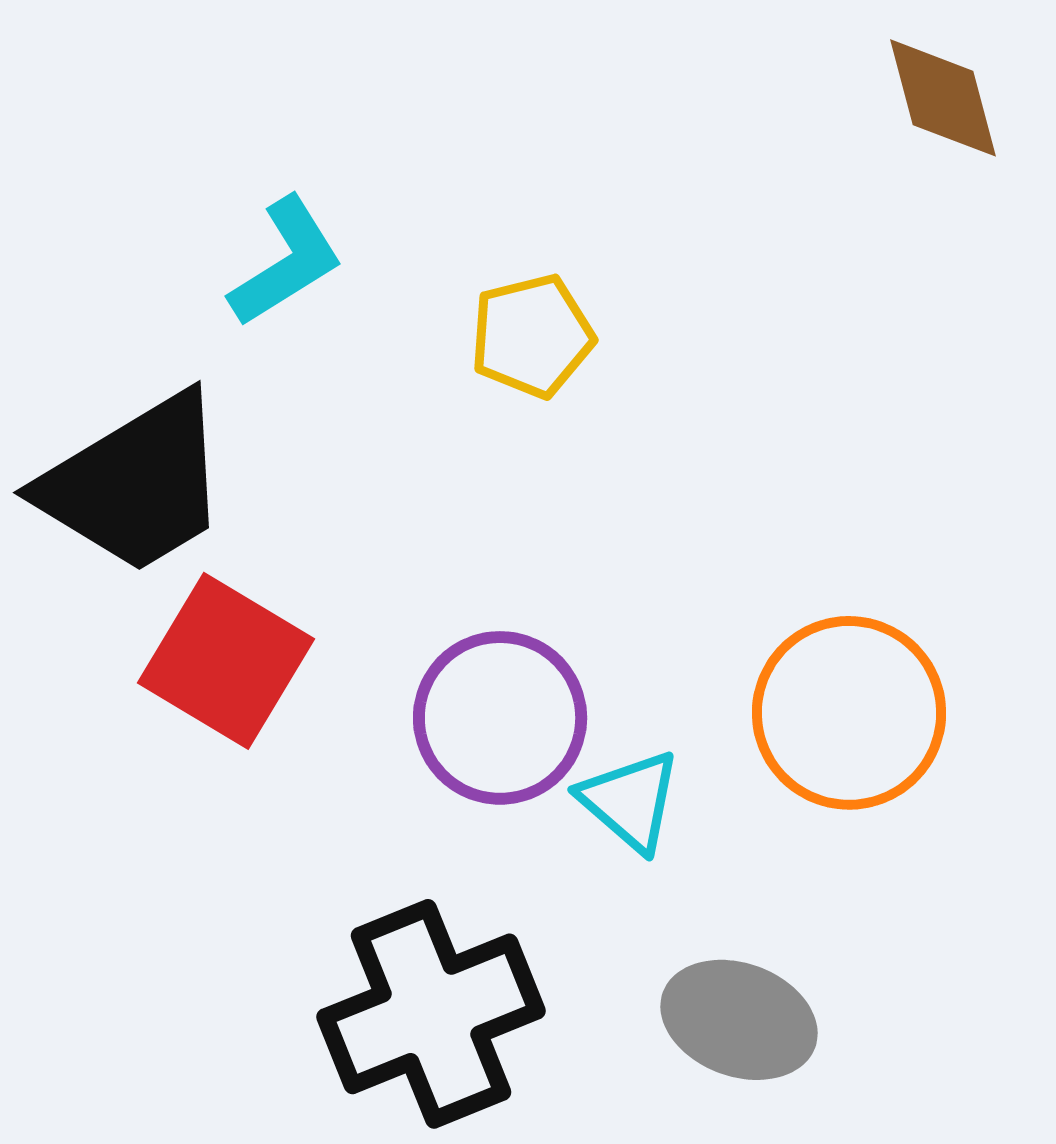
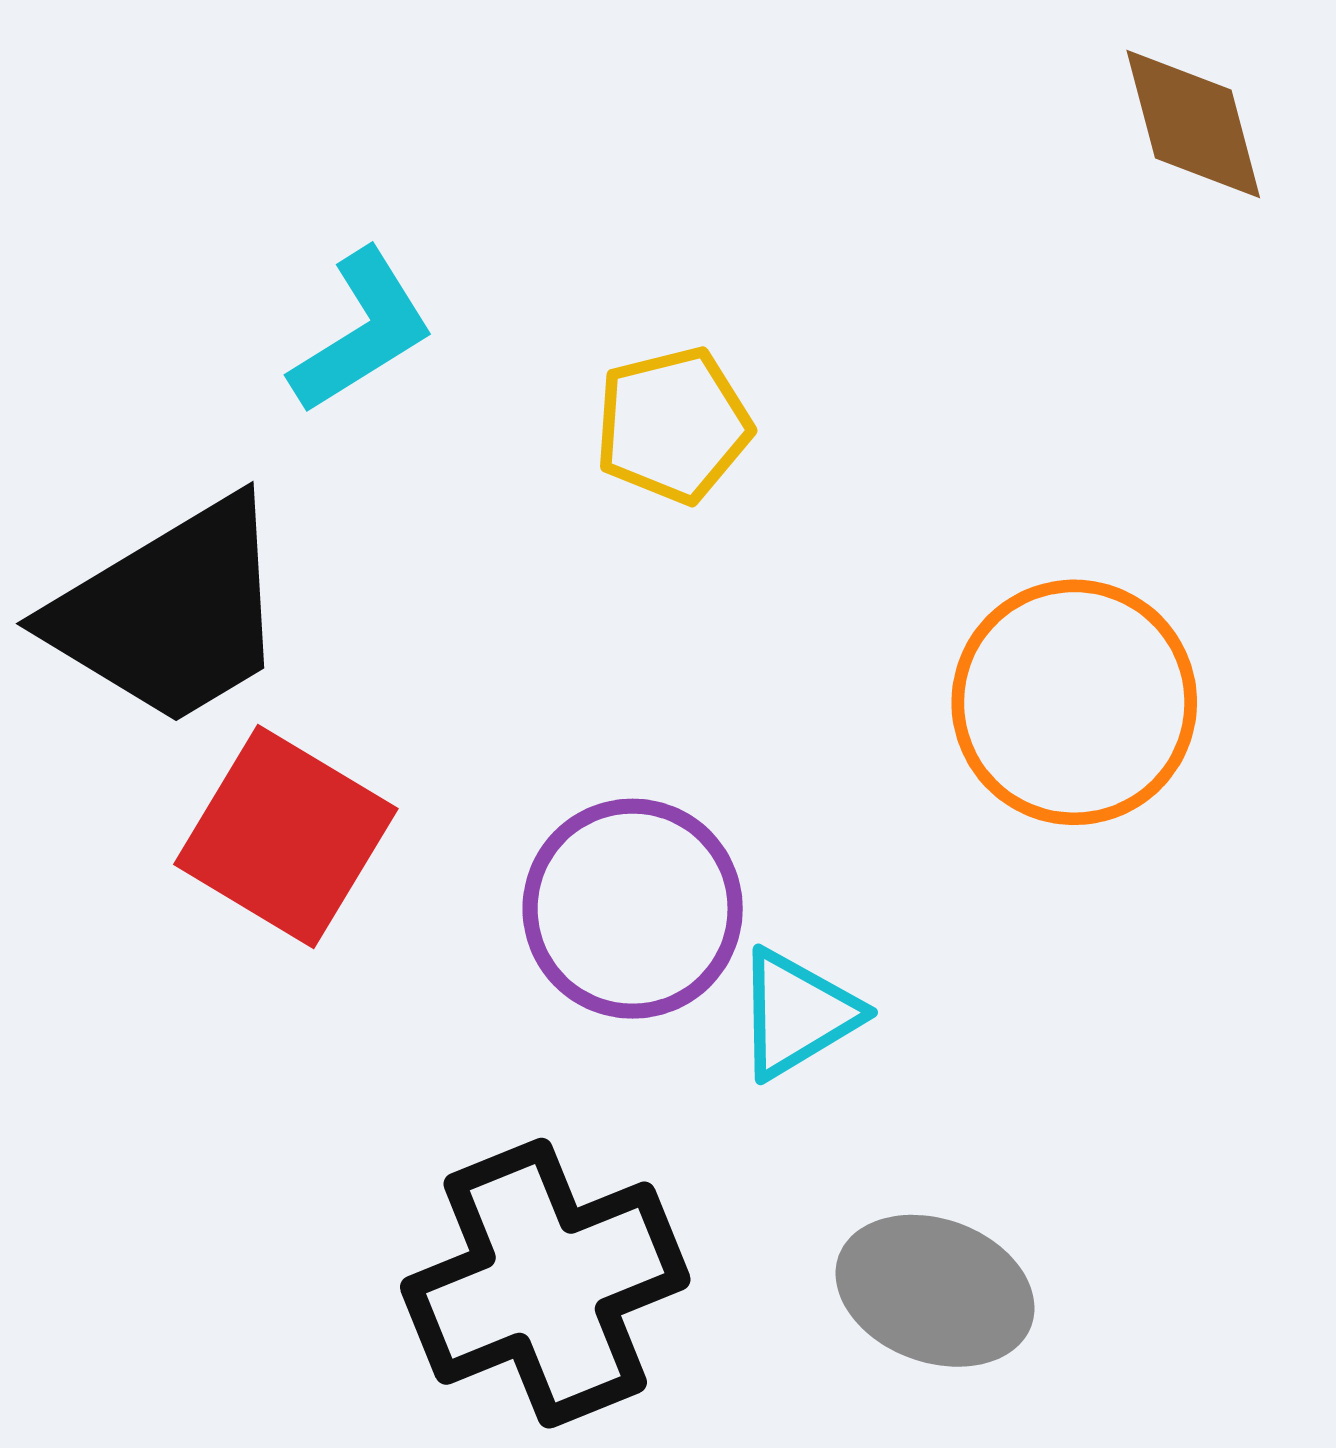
orange circle: (849, 713) -> (1074, 702), moved
cyan triangle: (630, 801) -> (797, 1014), turned 48

